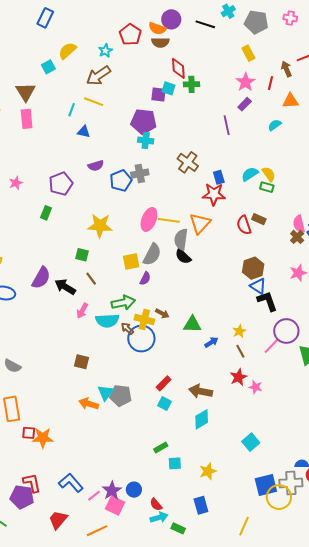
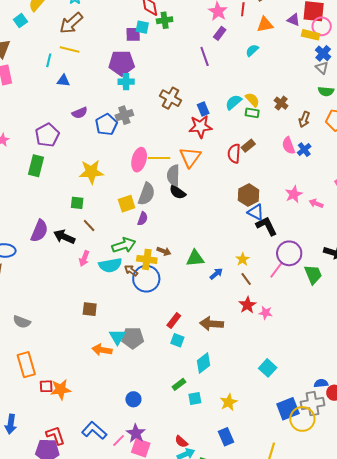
green rectangle: (46, 213) -> (36, 166), size x1.5
brown rectangle: (259, 219) -> (248, 146), turned -56
red semicircle: (244, 225) -> (234, 154), turned 30
brown cross: (297, 237) -> (281, 103), moved
cyan diamond: (202, 419) -> (203, 363), moved
blue circle: (134, 490) -> (133, 399), moved

